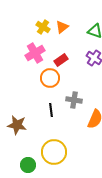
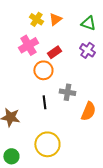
green circle: (28, 165) -> (11, 156), moved

